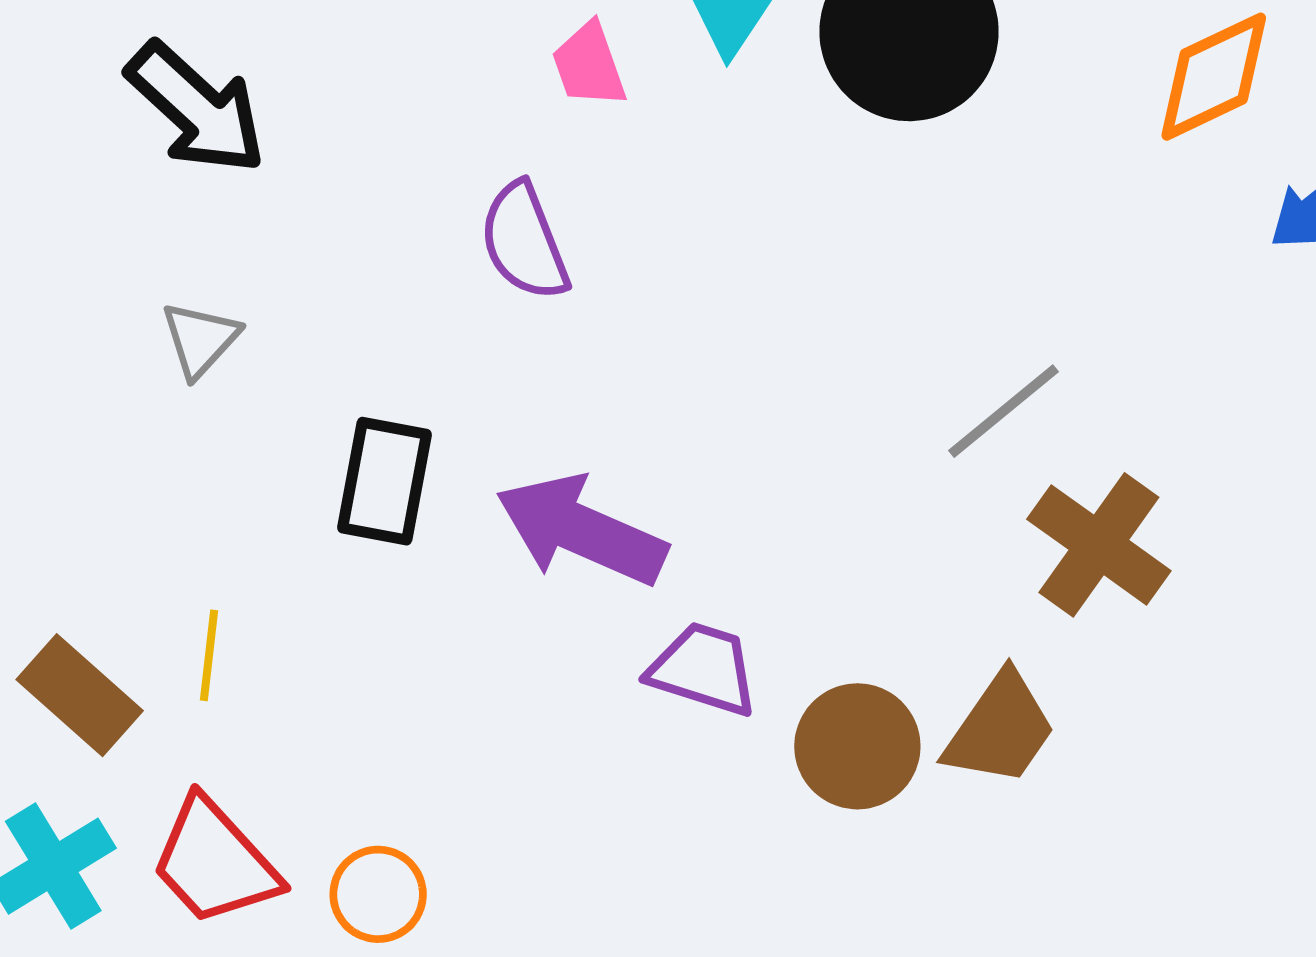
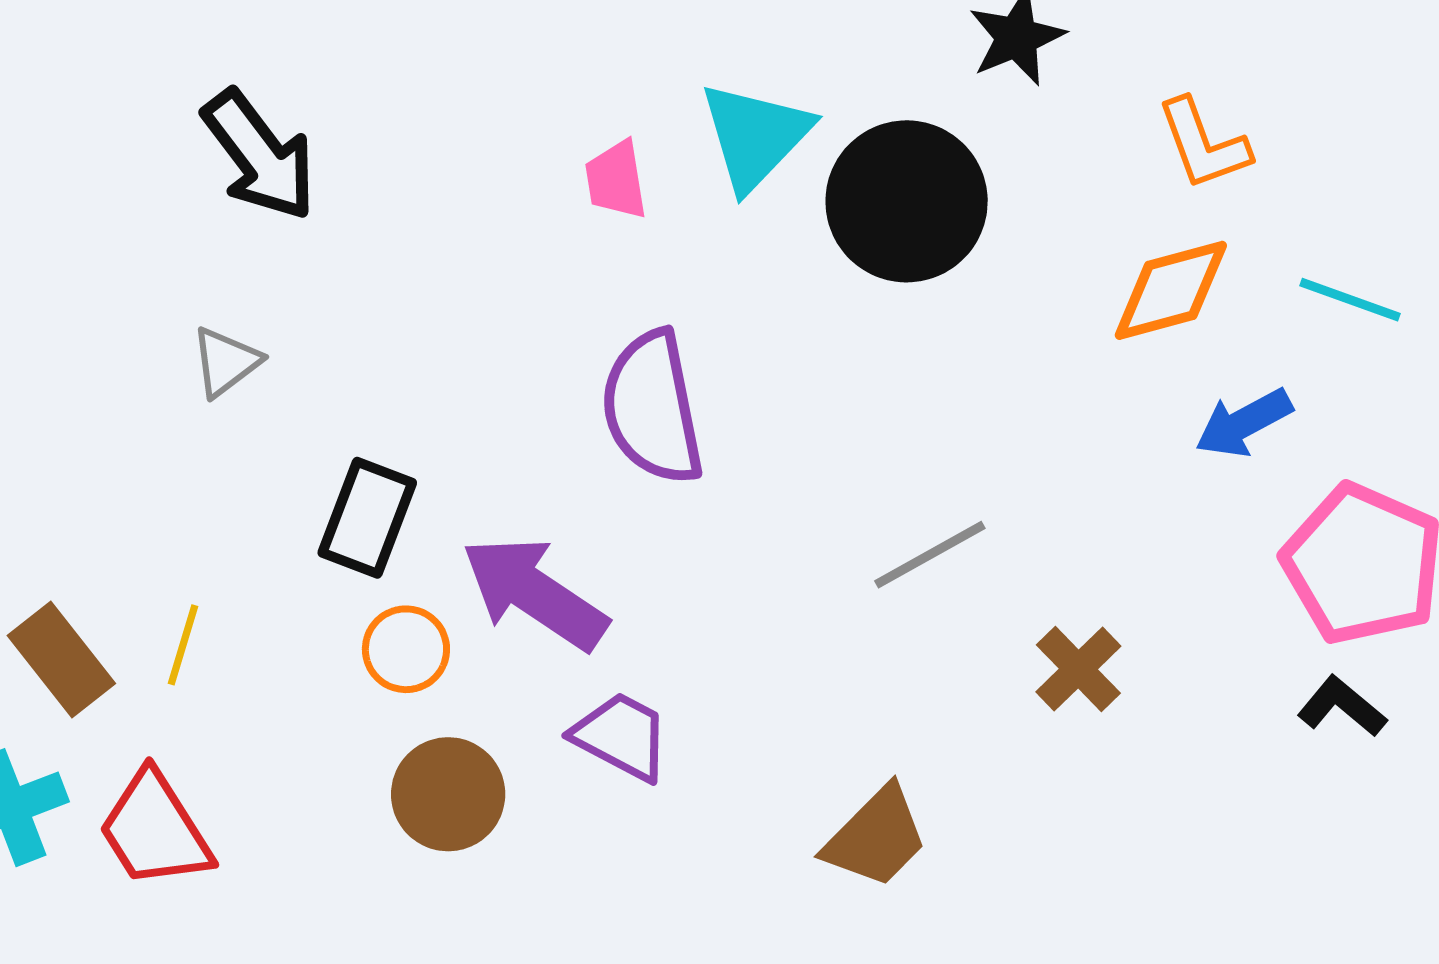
purple semicircle: (524, 242) -> (652, 408), moved, size x1.4
brown cross: (1099, 545) -> (1078, 669), moved, size x0.7
brown circle: (857, 746) -> (448, 794), moved
orange circle: (378, 894) -> (406, 649), moved

